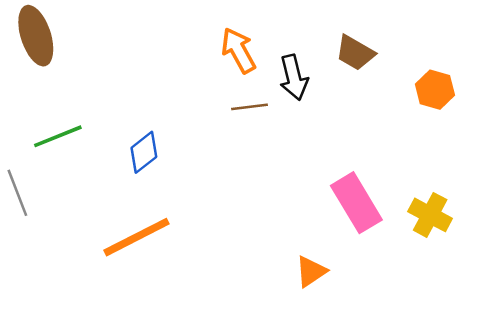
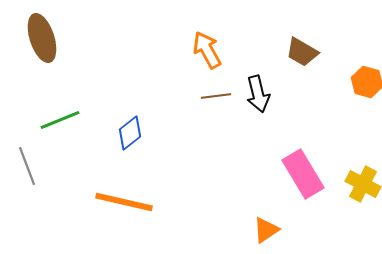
black arrow: (294, 77) -> (258, 94), moved
orange line: (137, 237) -> (124, 202), turned 40

